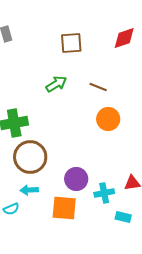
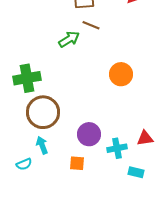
brown line: (98, 87) -> (91, 25), moved
cyan arrow: (29, 190) -> (42, 145), turned 72
orange square: (64, 208) -> (77, 163), size x0.6

